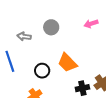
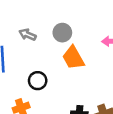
orange trapezoid: (67, 63) -> (73, 58), moved

